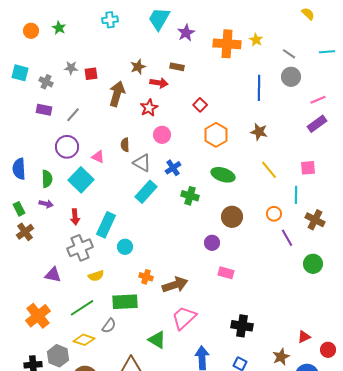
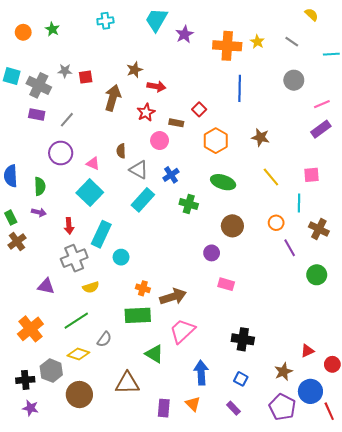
gray line: (289, 54) -> (292, 42), moved
brown rectangle: (177, 67) -> (176, 123), moved
gray cross: (46, 82) -> (39, 85), size x1.6
blue line: (259, 88) -> (240, 88), moved
cyan square: (81, 180) -> (90, 193), moved
green rectangle: (125, 302) -> (138, 315), moved

